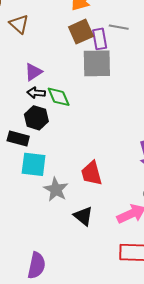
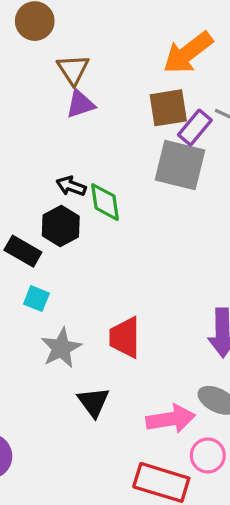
purple rectangle: (100, 39) -> (195, 127), turned 35
purple triangle: (33, 72) -> (80, 104), moved
cyan square: (34, 164) -> (36, 299), size x0.6

